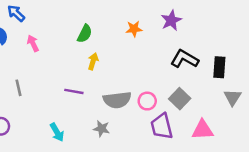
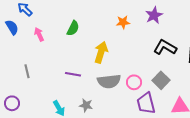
green semicircle: (85, 34) -> (73, 28), moved
yellow arrow: (93, 61) -> (101, 52), moved, size x1.5
gray star: (101, 129) -> (86, 105), moved

